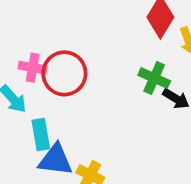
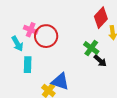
blue triangle: (55, 160) -> (60, 81), moved

